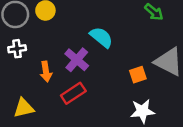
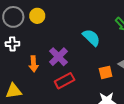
cyan semicircle: (101, 37) -> (91, 38), moved
red rectangle: (73, 93) -> (65, 81), moved

